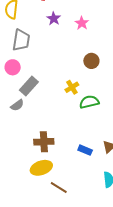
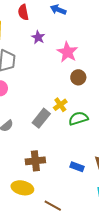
pink star: (82, 23) -> (67, 52), moved, size x1.5
gray rectangle: (29, 86) -> (41, 118), moved
yellow ellipse: (41, 168) -> (22, 188), moved, turned 35

